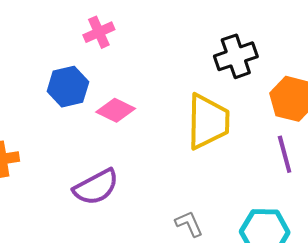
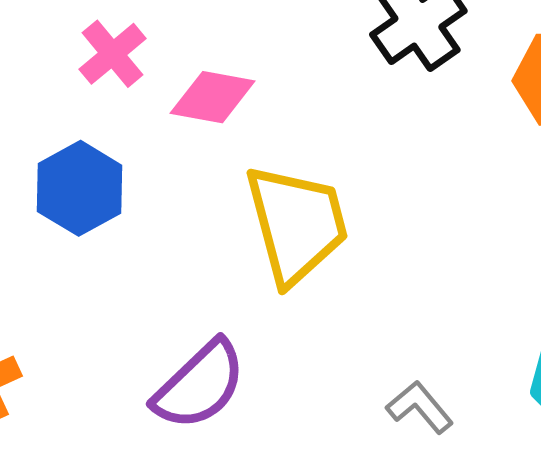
pink diamond: (116, 110) -> (213, 97), moved
yellow trapezoid: (208, 121) -> (297, 224), moved

